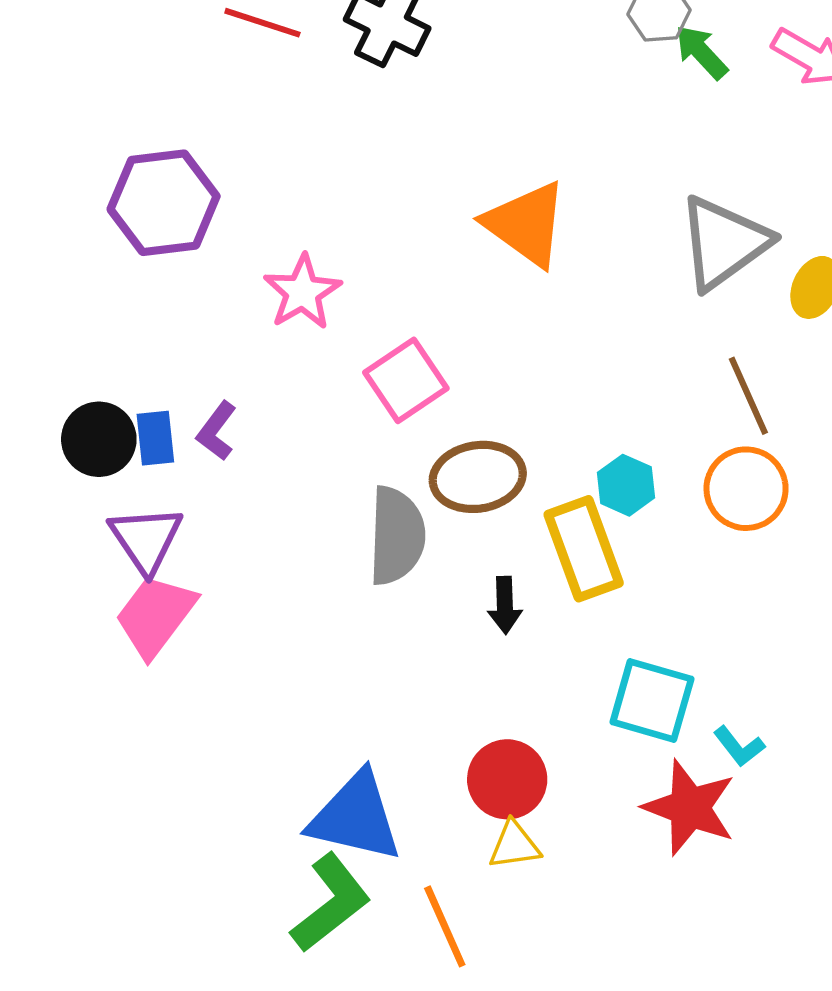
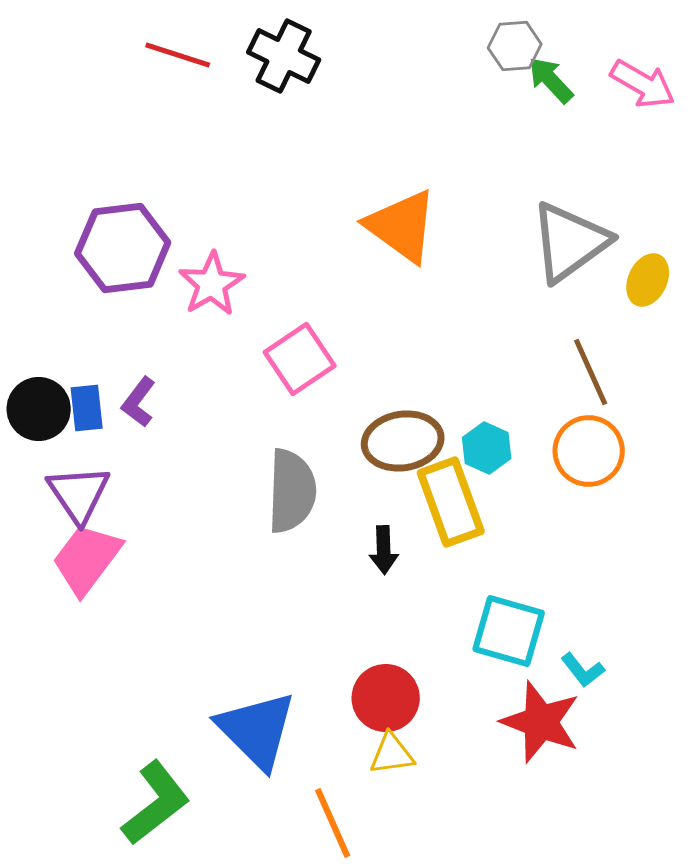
purple hexagon: (164, 203) -> (123, 248), moved
brown ellipse: (478, 477) -> (403, 441), moved
blue triangle: (355, 817) -> (257, 730), turned 32
green L-shape: (331, 903) -> (156, 803), moved

